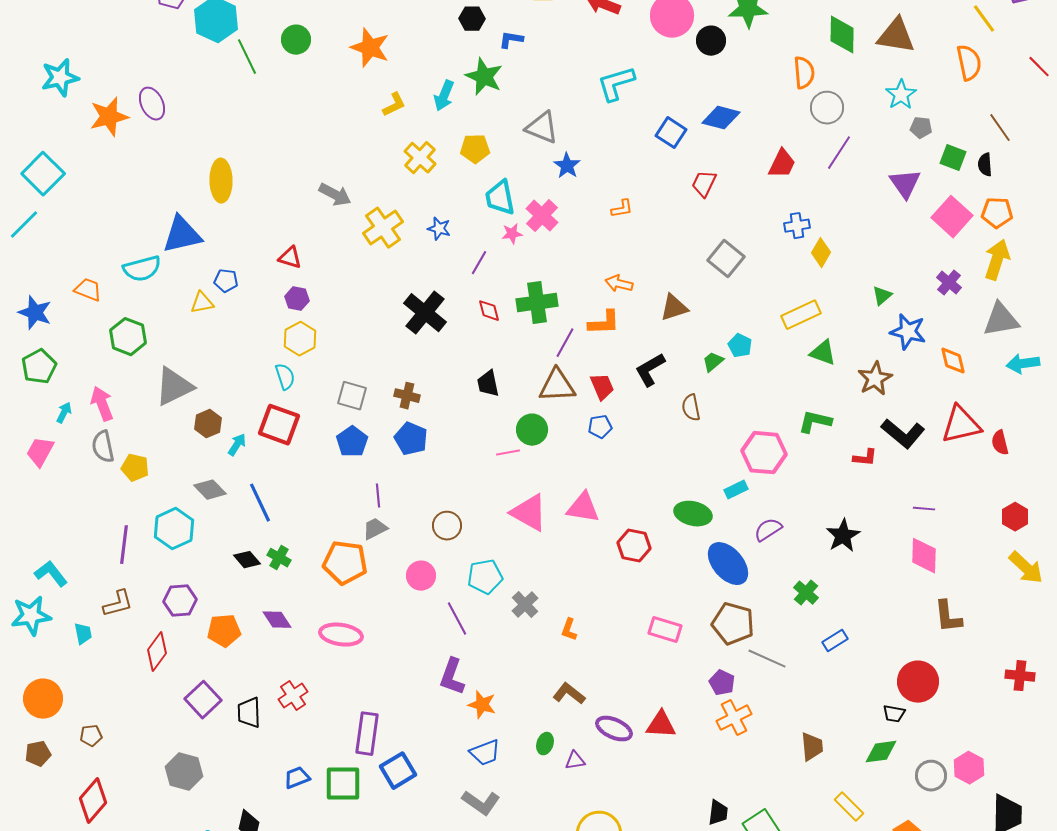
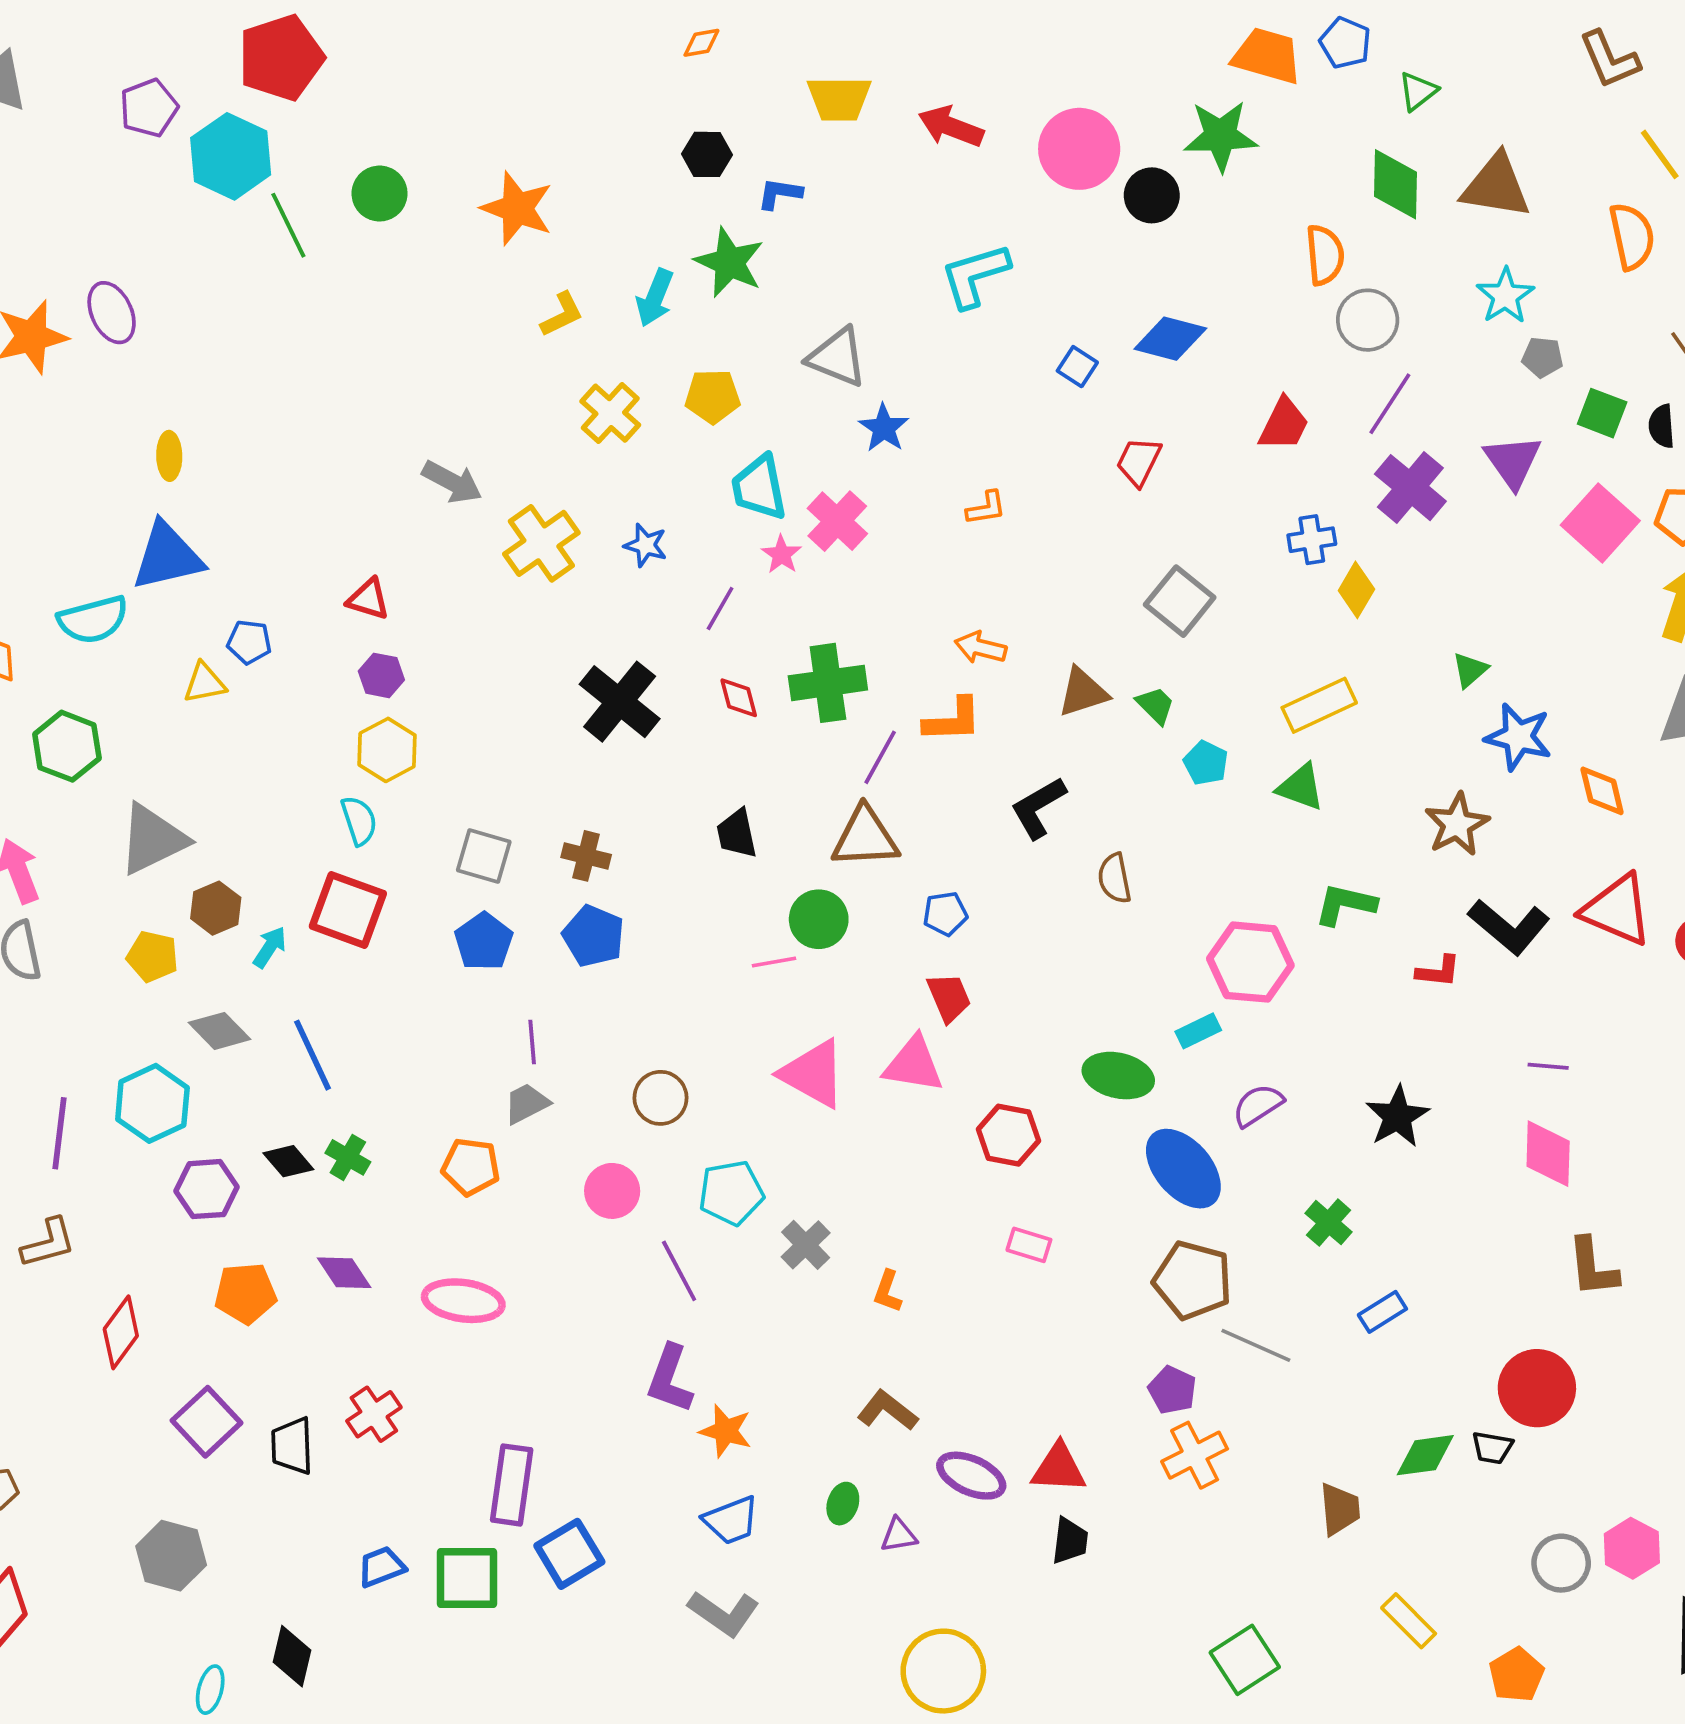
blue square: (671, 133) -> (1077, 367), size x0.7
yellow ellipse: (221, 181) -> (169, 456), moved, size x0.6
pink star: (512, 234) -> (781, 555), turned -30
purple cross: (949, 283) -> (1410, 488), moved, size x1.5
green triangle: (823, 353) -> (1301, 787), moved
green trapezoid: (713, 362) -> (1155, 705), moved, turned 85
red trapezoid: (602, 387) -> (949, 997), moved
red triangle: (961, 425) -> (1617, 910), turned 36
yellow pentagon: (135, 468) -> (152, 956), moved
orange pentagon: (345, 563) -> (471, 1167), size x0.7
purple hexagon: (180, 601) -> (206, 1189), moved
pink rectangle: (665, 630) -> (1029, 1245), moved, size x0.7
green diamond: (881, 752) -> (1425, 1455), moved
black trapezoid: (718, 813) -> (1070, 1541), moved

